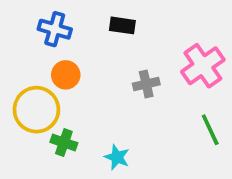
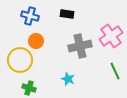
gray cross: (146, 84) -> (80, 46), size x1.6
green cross: (64, 143) -> (29, 88), moved
cyan star: (117, 157) -> (68, 79), moved

